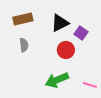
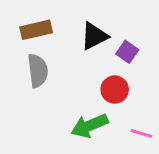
gray semicircle: (24, 45) -> (38, 71), size x1.5
red circle: (66, 50) -> (115, 90), moved

